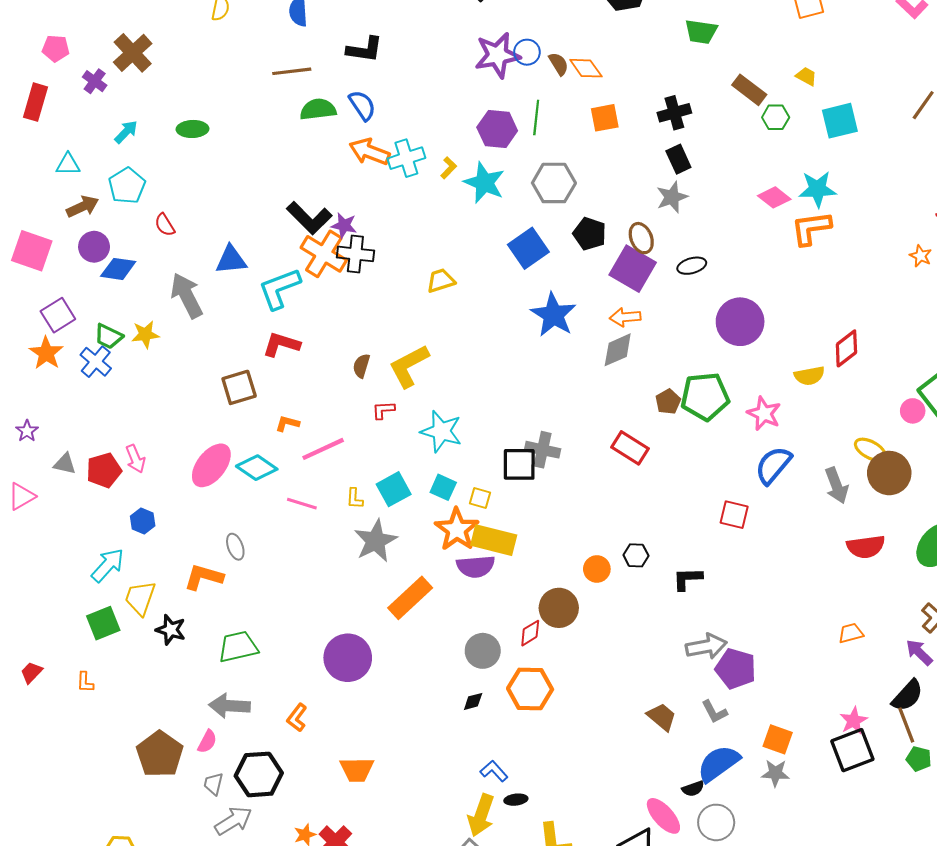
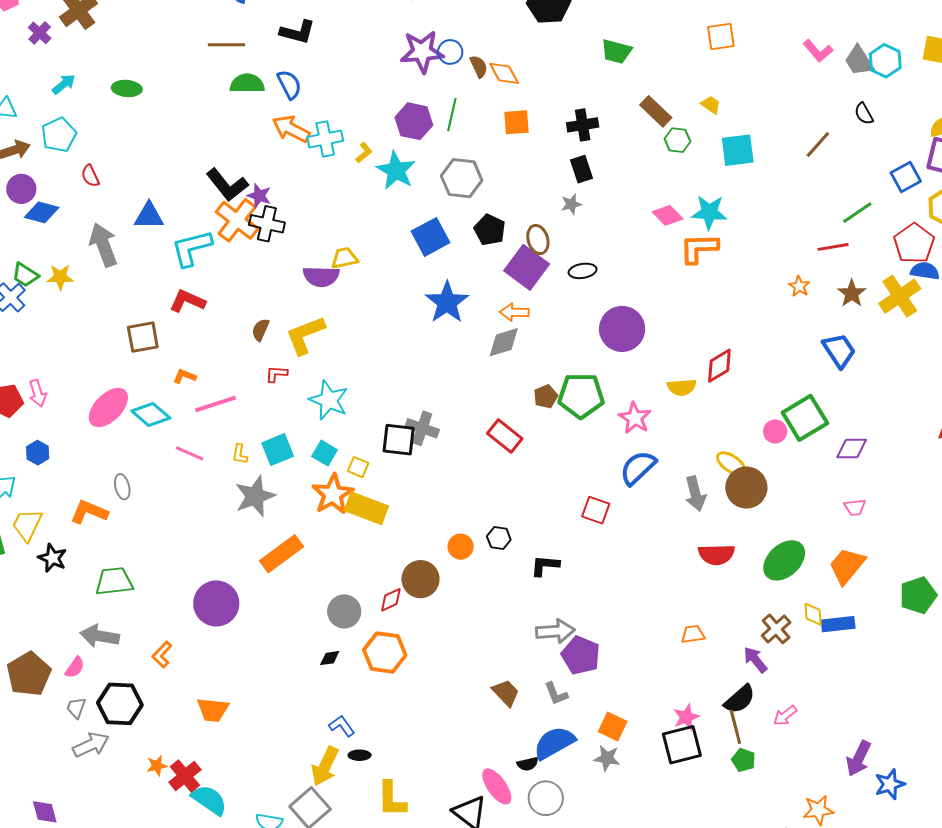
gray star: (672, 197) -> (571, 204), size x0.7
purple semicircle: (476, 566) -> (321, 276), moved

